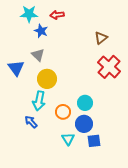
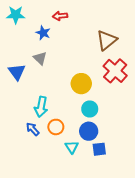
cyan star: (29, 14) -> (16, 15), moved
brown triangle: (101, 38) -> (107, 40), size x1.5
yellow circle: (47, 79) -> (81, 84), moved
orange circle: (63, 112) -> (56, 127), moved

